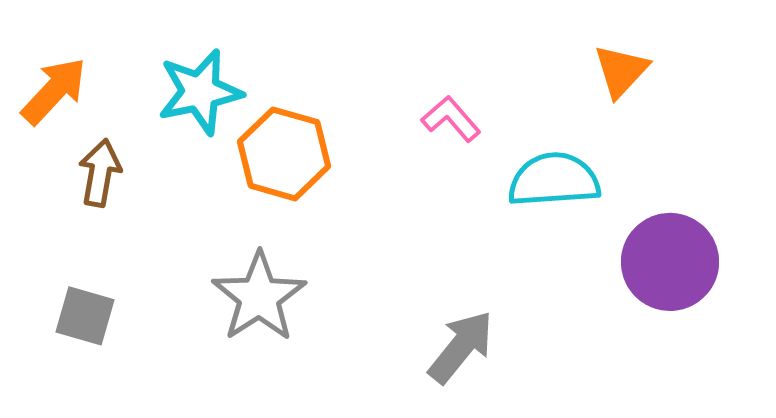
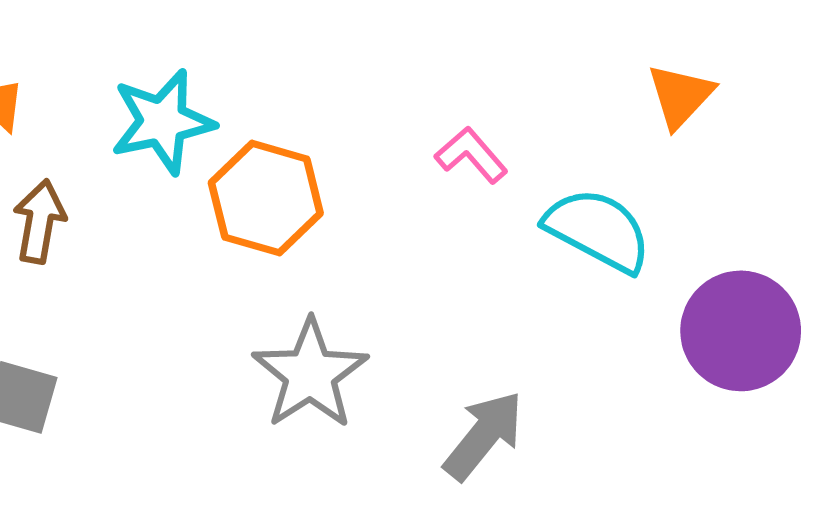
cyan semicircle: (554, 180) -> (598, 230), turned 32
gray star: (259, 297) -> (310, 374), moved

